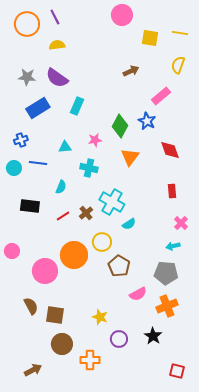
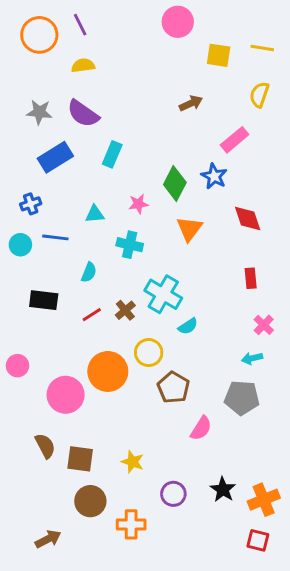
pink semicircle: (138, 294) -> (201, 428), turned -30
orange cross: (167, 306) -> (264, 500), moved
yellow star: (100, 317) -> (133, 462), moved

